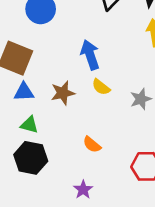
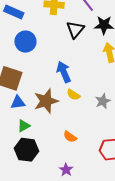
brown star: (63, 93) -> (46, 101), size x1.4
green triangle: (29, 125) -> (24, 126), turned -40

